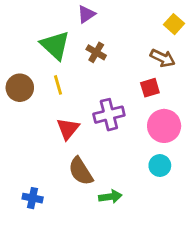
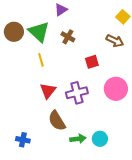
brown circle: (20, 88) -> (14, 32), moved
red square: (150, 88) -> (92, 62), moved
purple cross: (109, 115) -> (77, 93), moved
cyan circle: (160, 166) -> (100, 139), moved

